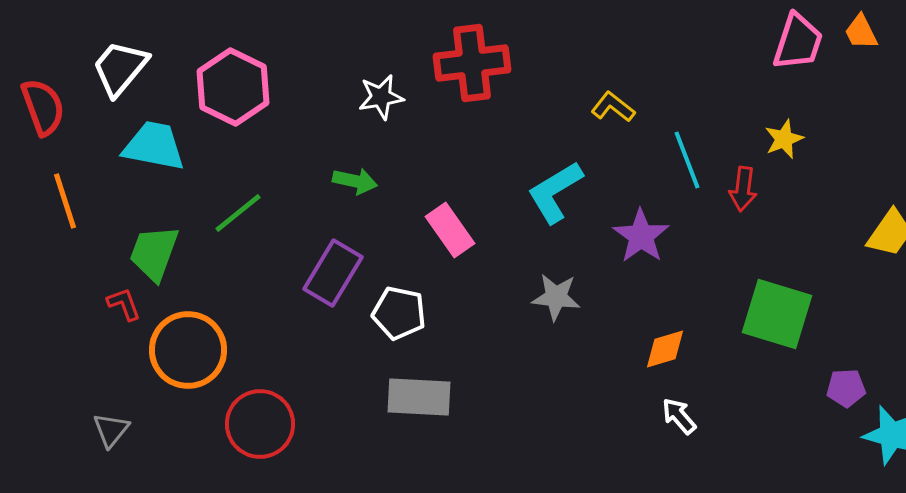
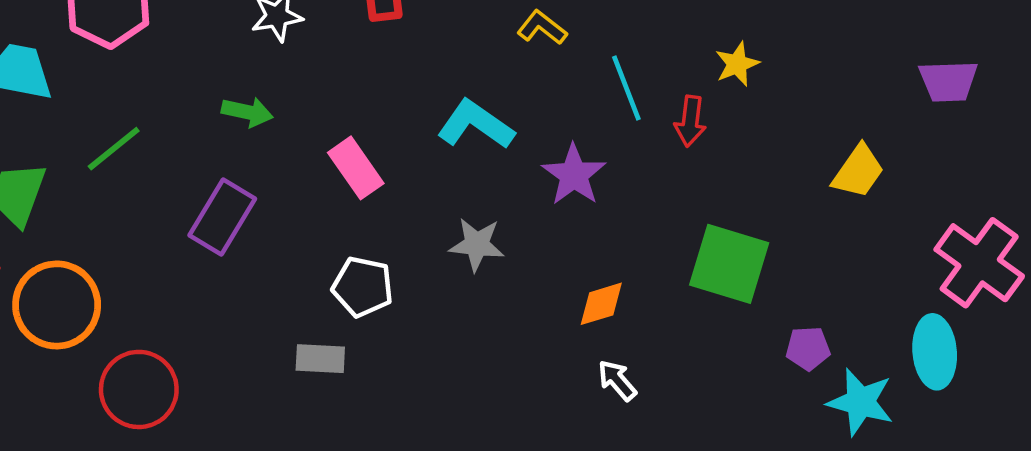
cyan L-shape: (555, 192) -> (476, 125), turned 66
white pentagon: (399, 313) -> (363, 287), moved
gray rectangle: (419, 397) -> (320, 359), size x0.7

